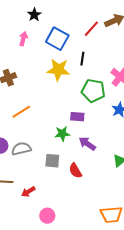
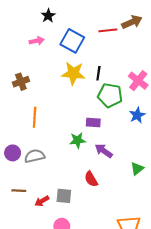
red line: (91, 29) -> (108, 30), turned 42
pink arrow: (23, 39) -> (37, 41), turned 64
black line: (82, 59) -> (98, 73), moved
orange line: (21, 112) -> (35, 117), turned -54
gray square: (52, 161) -> (64, 196), moved

